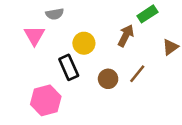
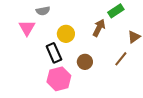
brown line: (137, 74) -> (121, 59), moved
pink hexagon: (46, 100) -> (59, 79), moved

